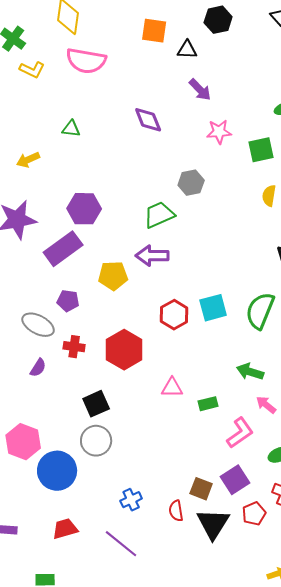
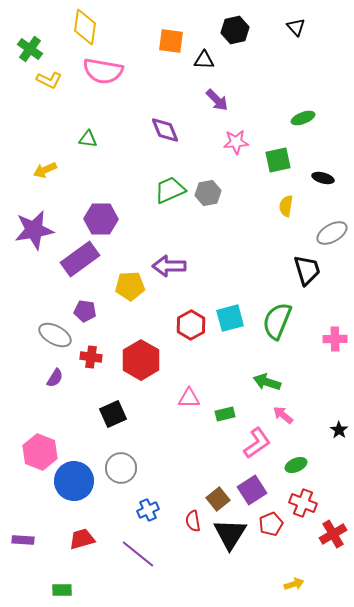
green trapezoid: (159, 215) -> (170, 190), moved
gray circle: (96, 441) -> (121, 468), moved
brown square: (201, 489) -> (218, 499), turned 30

